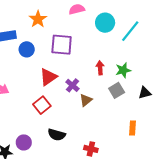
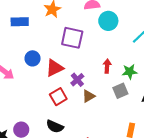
cyan circle: (105, 23) -> (108, 21), moved
blue circle: (27, 49) -> (33, 58), moved
red square: (42, 105) -> (58, 97), moved

